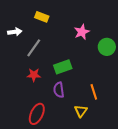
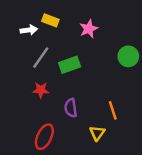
white arrow: (15, 32) -> (29, 30), moved
pink star: (82, 32) -> (89, 29), moved
green rectangle: (63, 67) -> (70, 65), moved

